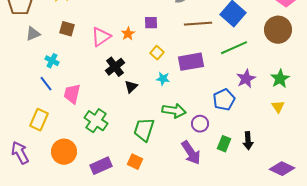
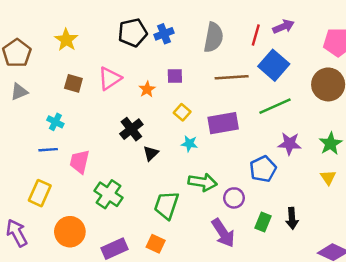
gray triangle: (33, 34) -> (19, 92), moved
pink triangle: (101, 37) -> (110, 78), moved
purple star: (246, 79) -> (290, 144), turned 30
blue line: (46, 84) -> (48, 150), turned -56

